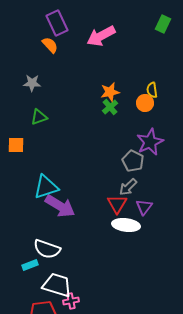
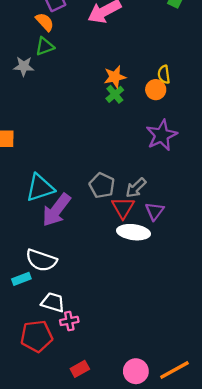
green triangle: (39, 117) -> (45, 46), moved
gray pentagon: (133, 161) -> (102, 185), moved
purple arrow: (60, 206) -> (56, 210), turned 96
white trapezoid: (57, 285) -> (53, 302), size x0.7

